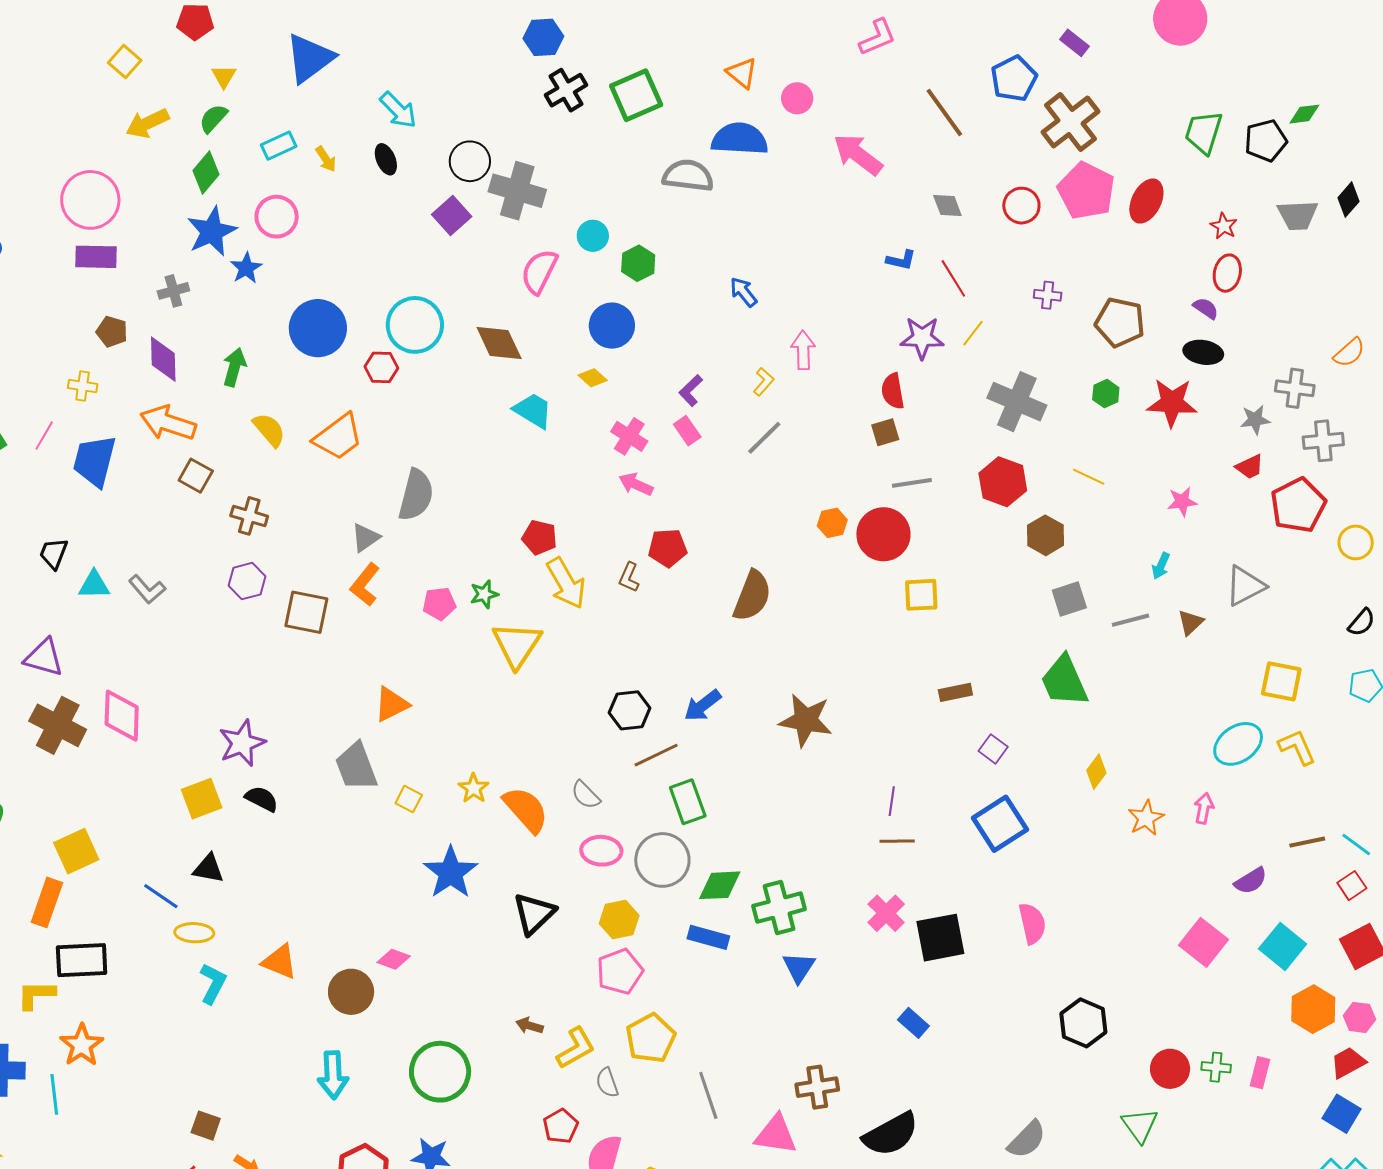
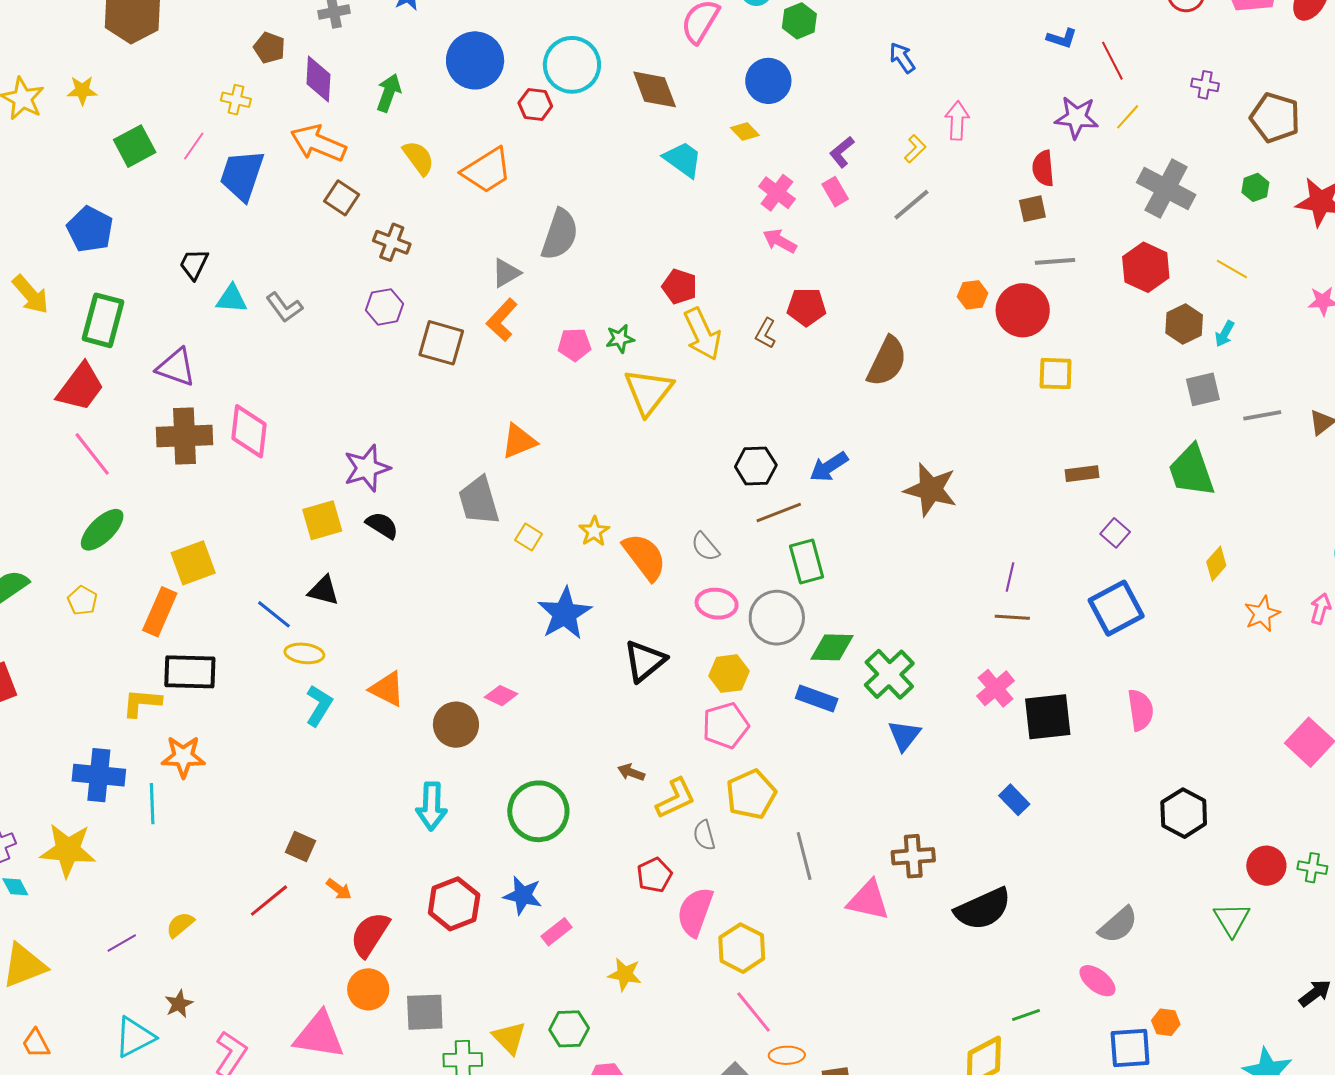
cyan arrow: (1161, 566) -> (1225, 334), moved
brown cross: (58, 725) -> (185, 436), turned -34
green cross: (779, 908) -> (889, 674), turned -33
orange star: (82, 1045) -> (183, 757), turned 30

